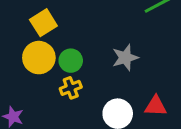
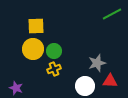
yellow square: (43, 23) -> (36, 26), turned 30
gray star: (125, 58) -> (97, 63), moved

